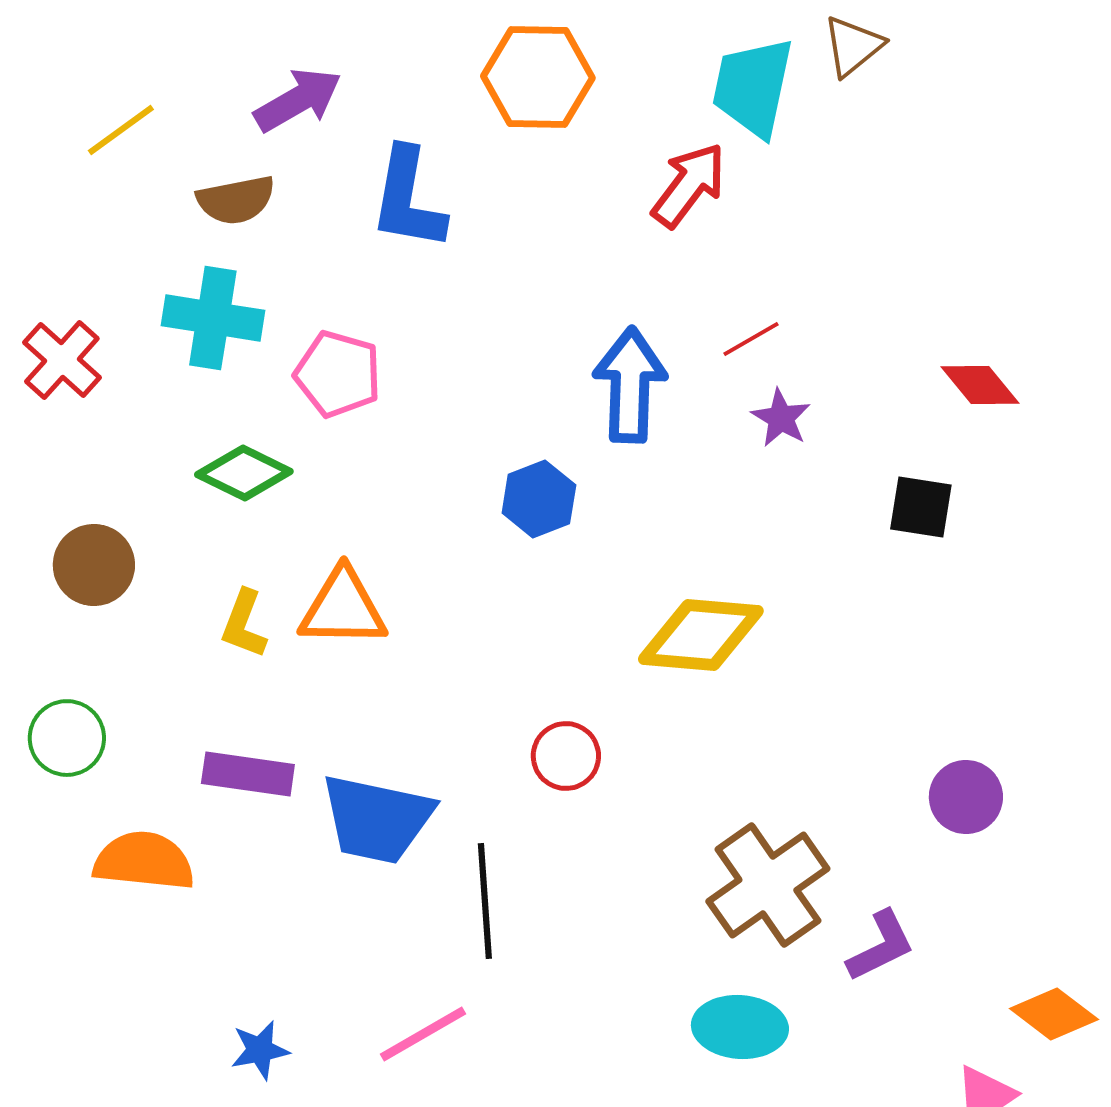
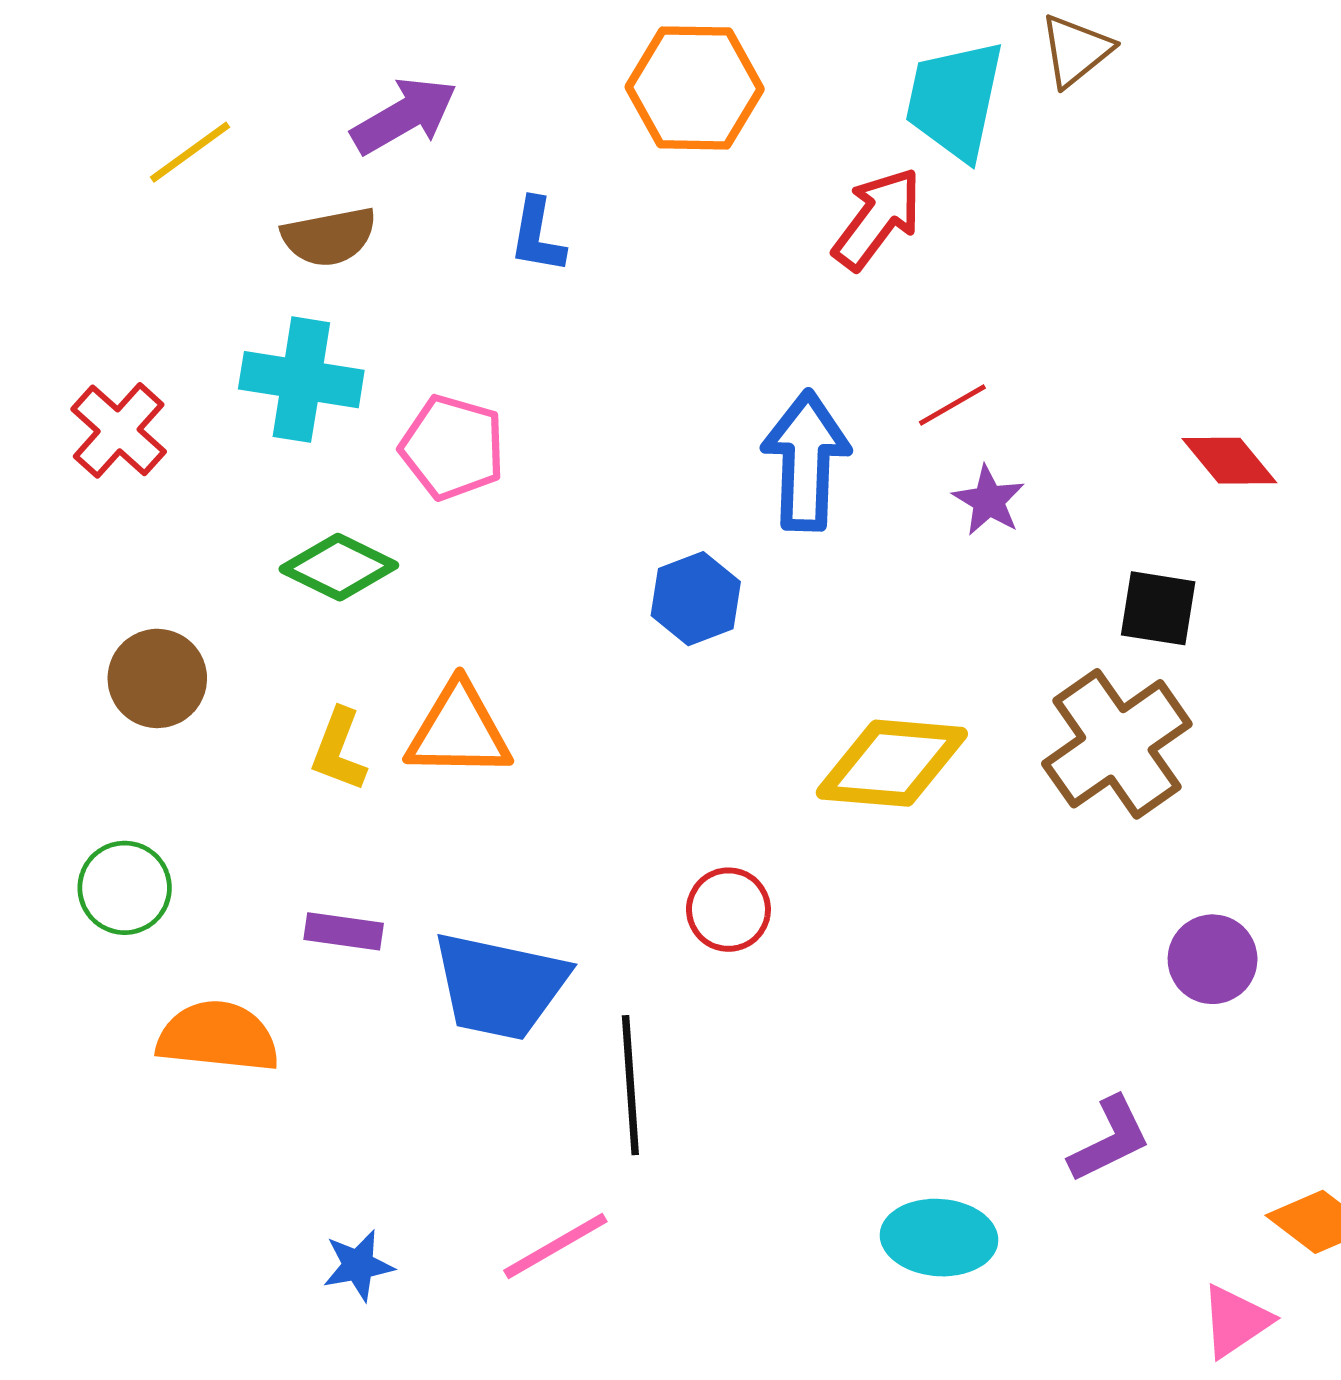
blue L-shape: (408, 199) -> (537, 236), size x0.6
purple rectangle: (248, 774) -> (344, 931), size x0.7
brown cross: (768, 885) -> (1117, 744), moved

